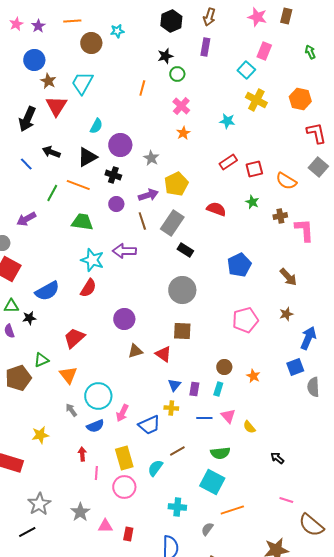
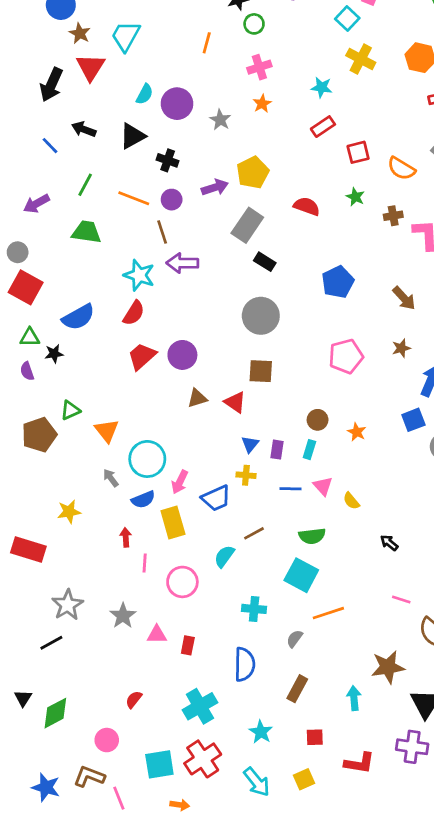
pink cross: (181, 106) -> (259, 67), turned 30
purple circle: (120, 145) -> (177, 104), moved
gray star: (151, 158) -> (220, 120), moved
red rectangle: (228, 162) -> (323, 127), moved
orange line: (78, 185) -> (134, 198), moved
purple arrow: (26, 219) -> (36, 204), moved
brown line: (142, 221) -> (162, 232), moved
green trapezoid: (82, 222) -> (86, 232), moved
red trapezoid: (74, 338) -> (142, 356), moved
yellow rectangle: (124, 458) -> (173, 523), moved

